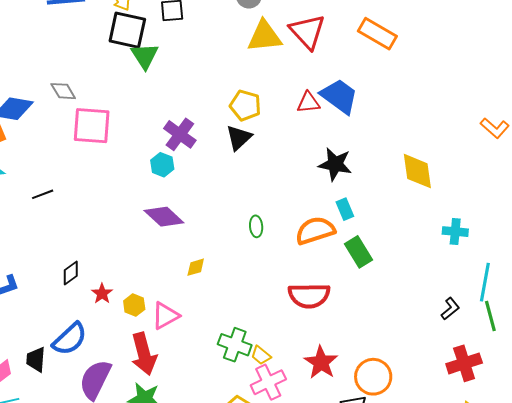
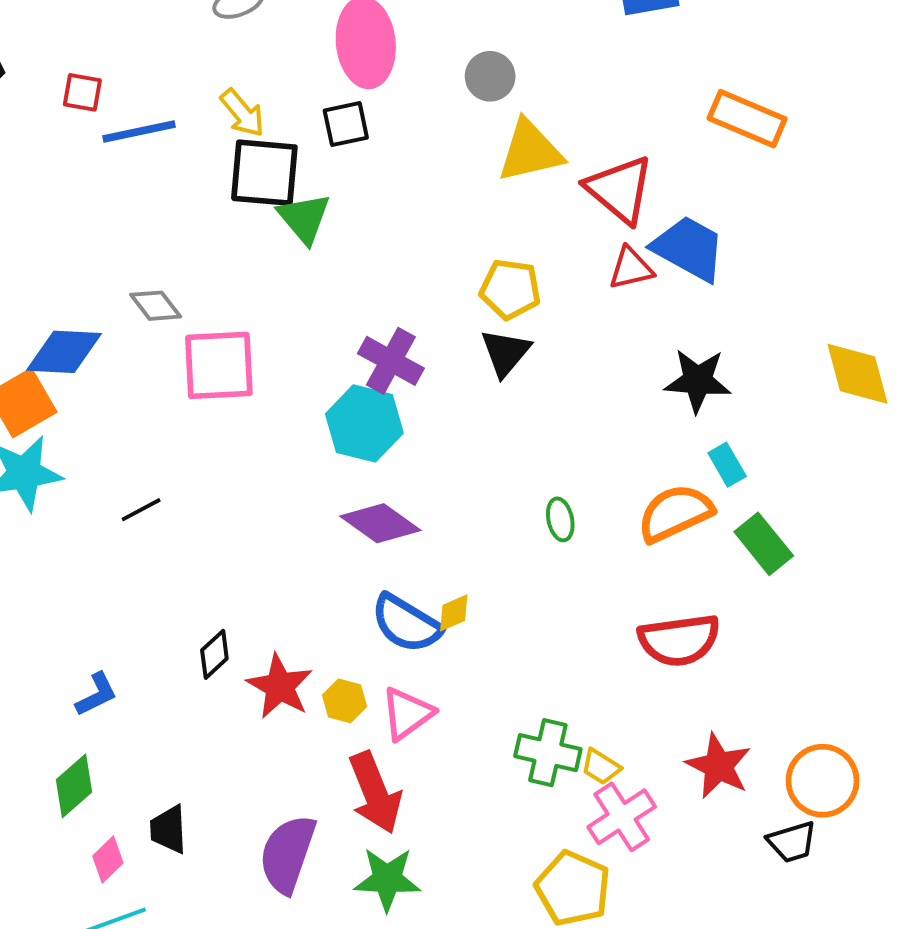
red triangle: (307, 32) -> (620, 189), moved
cyan hexagon: (162, 165) -> (364, 423), size x1.6
red star: (102, 294) -> (280, 686), size x1.6
blue semicircle: (70, 339) -> (406, 623), moved, turned 81

